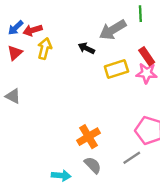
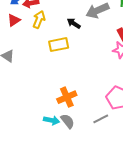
yellow rectangle: (116, 69) -> (59, 45), moved
cyan arrow: (61, 176) -> (52, 120), moved

